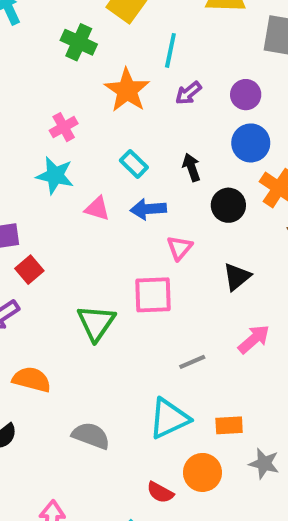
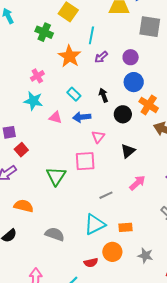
gray star: (264, 463) -> (145, 255), moved
red semicircle: (160, 492) -> (91, 263), turned -40

